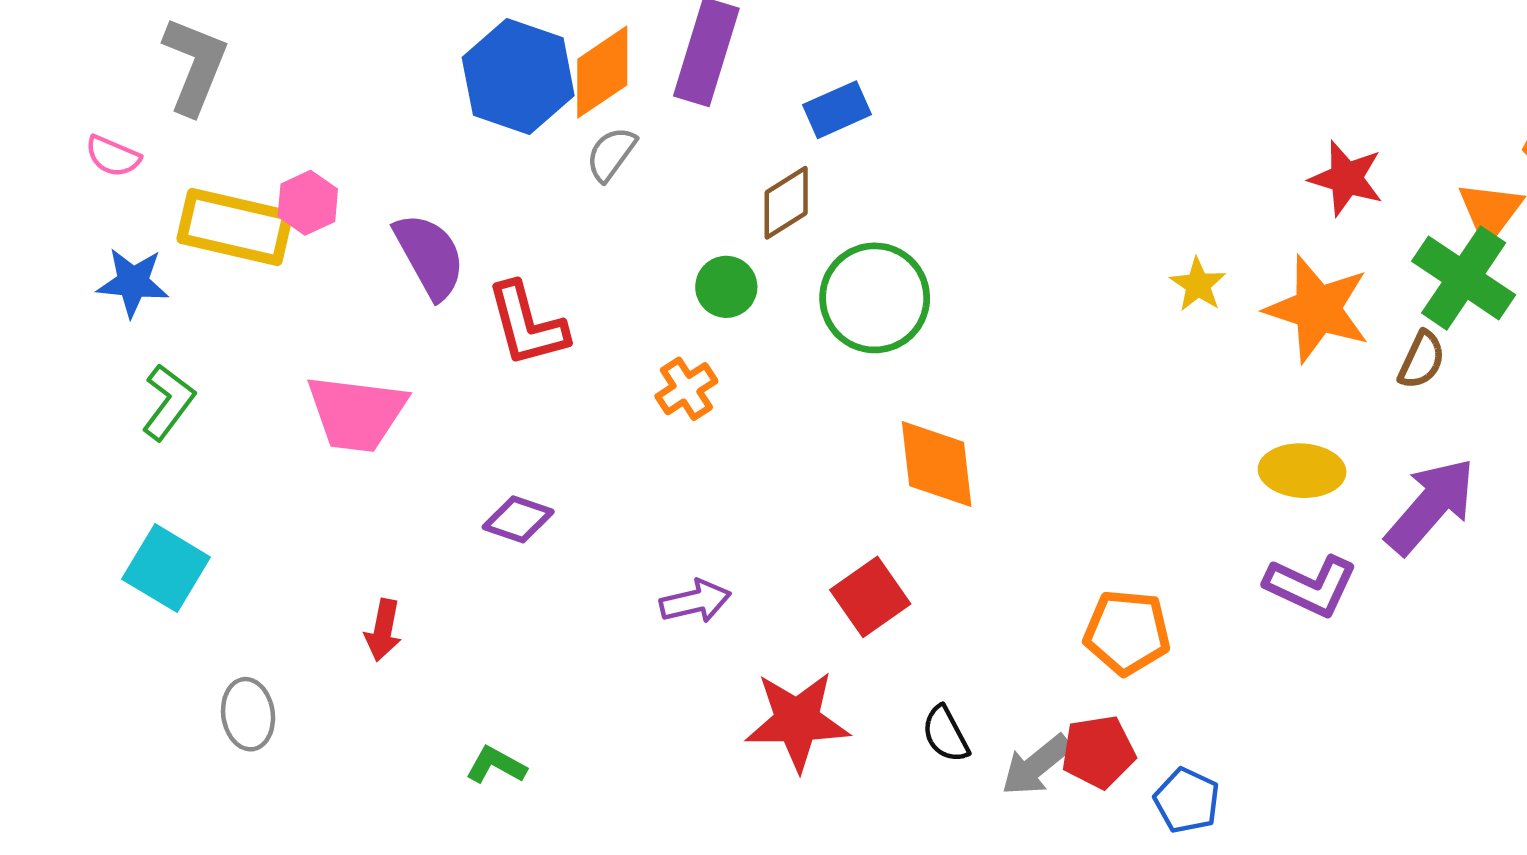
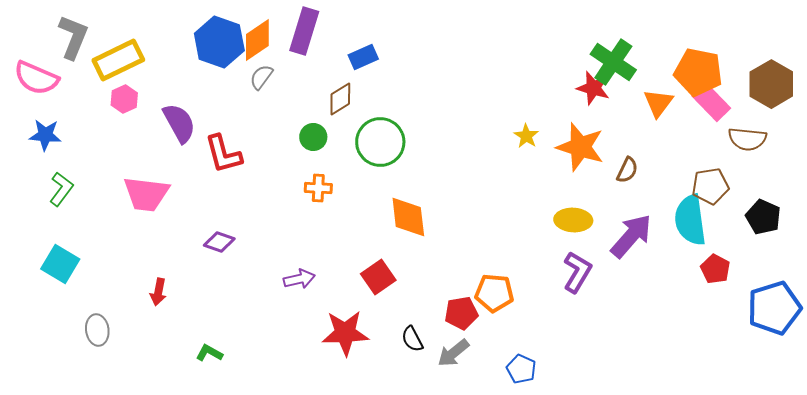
pink semicircle: (113, 156) -> (36, 78), size x1.8
yellow rectangle: (235, 227) -> (118, 60), moved, turned -39
green cross: (1464, 278) -> (613, 62), moved
orange cross: (686, 389) -> (318, 188), moved, turned 36
purple L-shape: (1311, 586) -> (577, 272), turned -84
red pentagon: (1098, 752) -> (461, 313), moved

